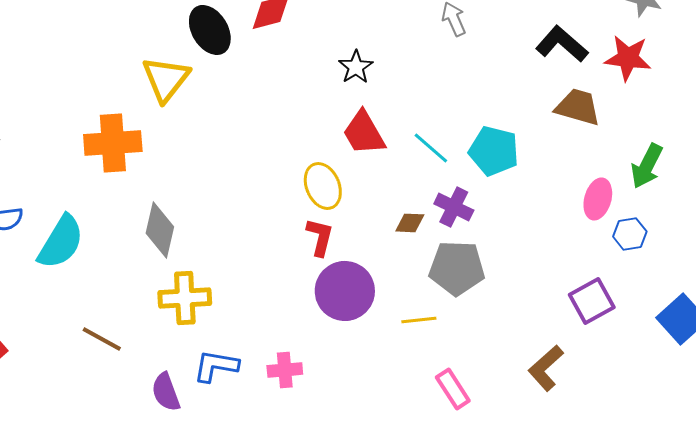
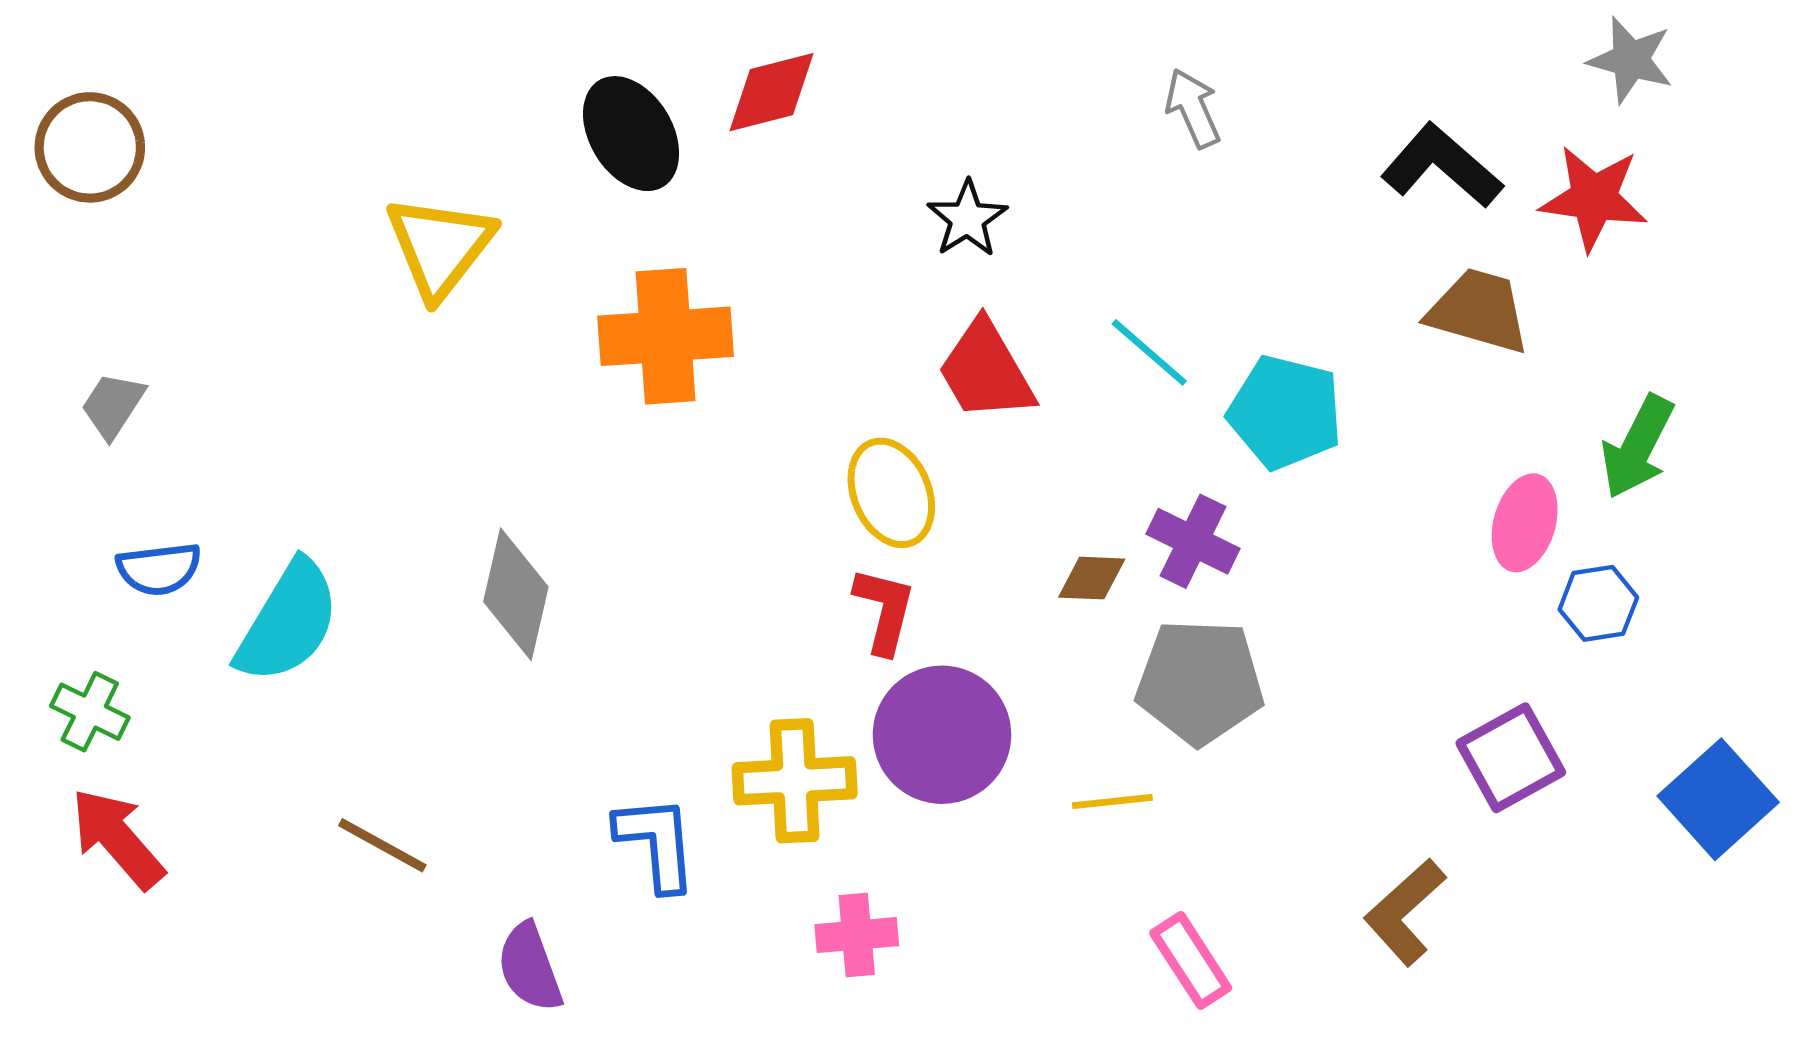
yellow triangle: (166, 79) -> (440, 246), moved
orange cross: (113, 143) -> (666, 336), moved
cyan line: (431, 148) -> (1149, 352), moved
yellow cross: (185, 298) -> (795, 781), moved
blue L-shape: (216, 366) -> (656, 843), moved, turned 75
pink cross: (285, 370) -> (857, 935), moved

